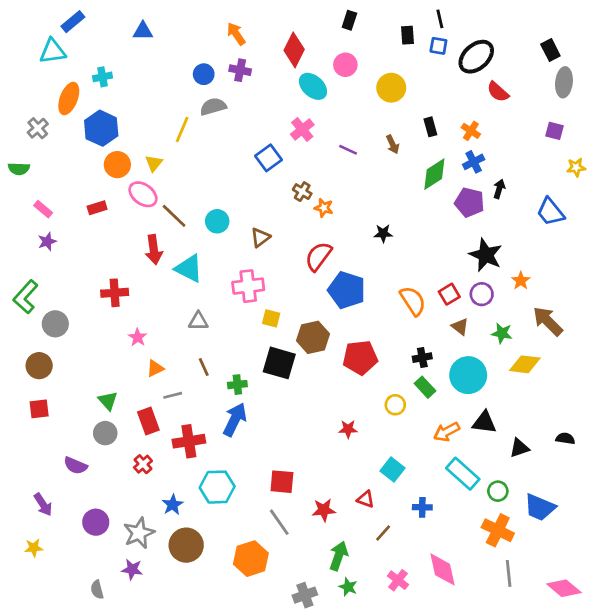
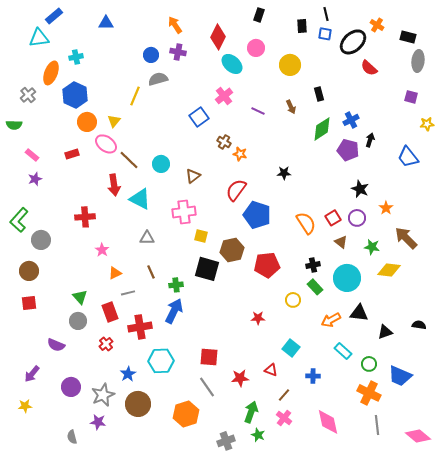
black rectangle: (550, 50) -> (408, 37), turned -49
orange cross: (471, 131) -> (377, 25), moved
black star: (486, 255) -> (360, 189), size x0.7
cyan rectangle: (463, 474) -> (343, 351), size x0.7
purple arrow: (43, 505) -> (32, 374), turned 72
pink cross: (398, 580) -> (284, 418), moved

